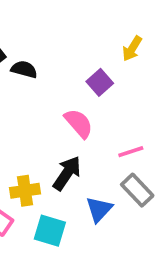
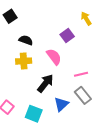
yellow arrow: (132, 49) -> (86, 18), turned 112
black semicircle: (24, 69) -> (26, 40), moved
yellow cross: (25, 191) -> (24, 61), moved

